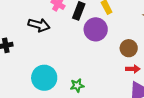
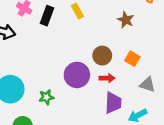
purple circle: (96, 29) -> (77, 75), moved

